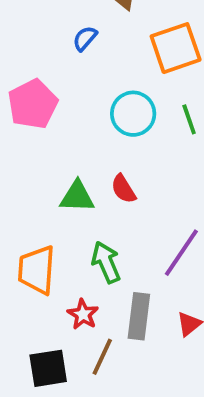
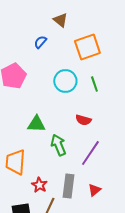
red semicircle: (123, 189) -> (83, 120), moved, turned -42
green arrow: (106, 262) -> (58, 145), moved

